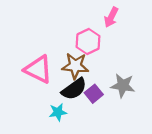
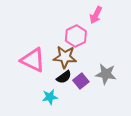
black semicircle: (74, 89) -> (64, 77), size x0.7

